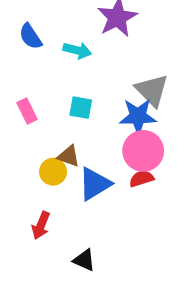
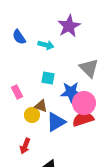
pink rectangle: (27, 111) -> (17, 92), moved
blue star: (138, 116) -> (71, 92), moved
red semicircle: (141, 179) -> (83, 119), size x1.5

